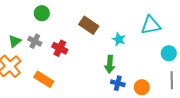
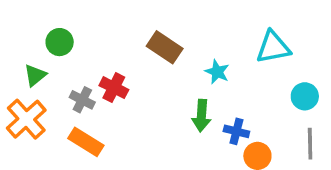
green circle: (42, 13) -> (60, 42), moved
gray cross: (35, 41) -> (82, 100), moved
blue cross: (118, 83) -> (236, 131), moved

